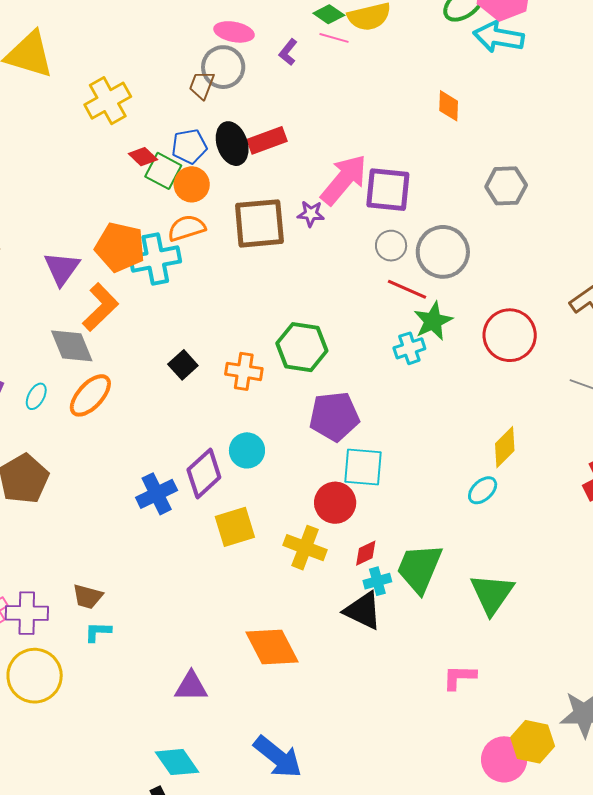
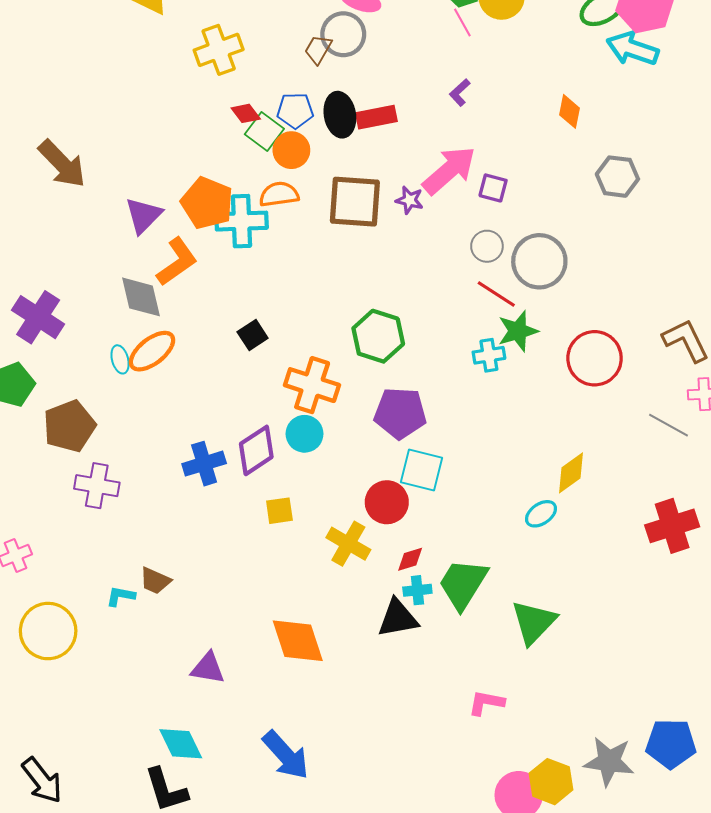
pink line: (334, 38) -> (462, 22), turned 36
purple L-shape: (288, 52) -> (460, 92), moved
gray hexagon: (506, 186) -> (617, 177), moved
purple square: (388, 190) -> (493, 188), size x0.6
orange cross: (244, 371) -> (312, 385), moved, size x1.4
cyan ellipse: (36, 396) -> (120, 359), moved, turned -52
yellow square: (235, 527) -> (279, 511), size x0.7
brown trapezoid: (88, 597) -> (155, 581), moved
black triangle: (363, 611) -> (398, 618), turned -45
purple cross: (27, 613) -> (97, 486), moved

